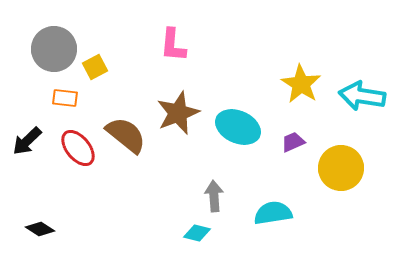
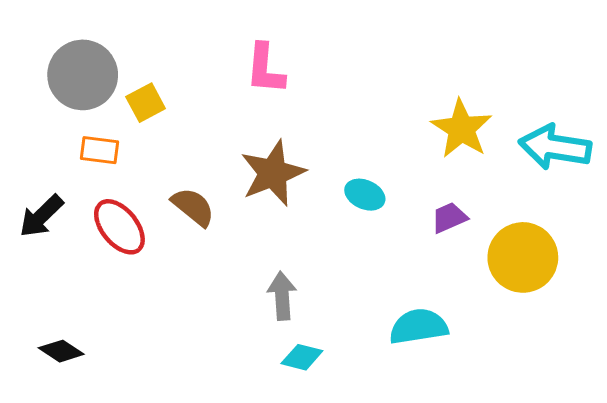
cyan ellipse: (238, 127) -> (365, 195), size x0.6
brown semicircle: (126, 135) -> (193, 207), size x0.7
gray arrow: (214, 196) -> (282, 296), moved

